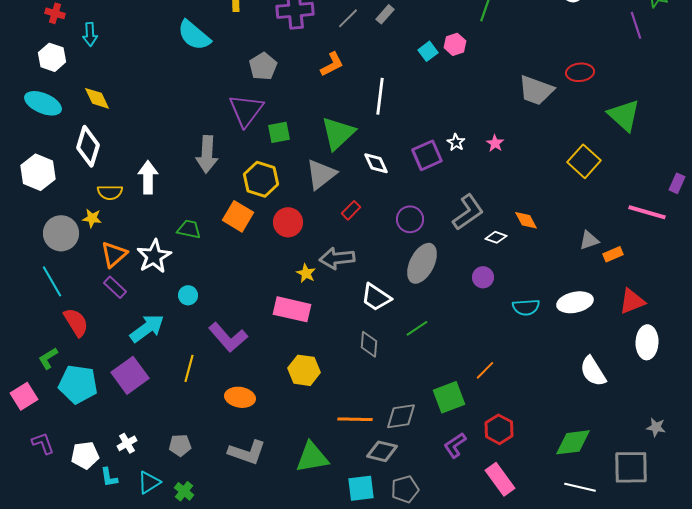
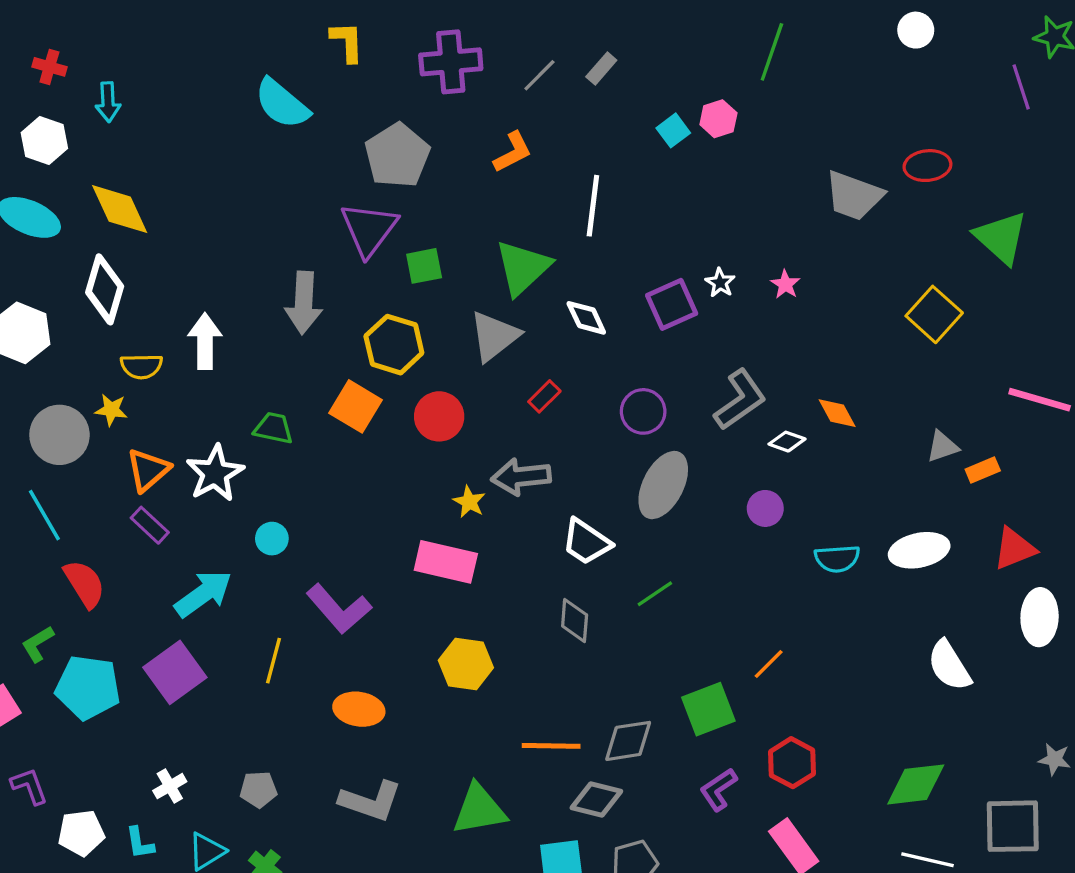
gray pentagon: (263, 66) -> (397, 156), size x1.4
yellow diamond: (97, 98) -> (120, 209), size x1.4
white pentagon: (85, 455) -> (81, 833), moved

